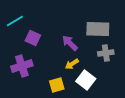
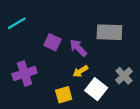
purple square: (33, 38) -> (52, 42), moved
gray cross: (106, 53) -> (124, 76), moved, turned -35

